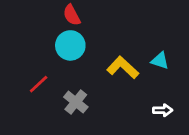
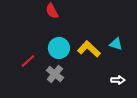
cyan circle: (70, 45) -> (59, 48), moved

